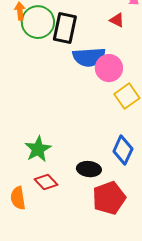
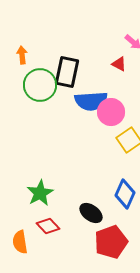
green circle: (38, 22) -> (40, 85), moved
black ellipse: (89, 169) -> (91, 213), turned 30

